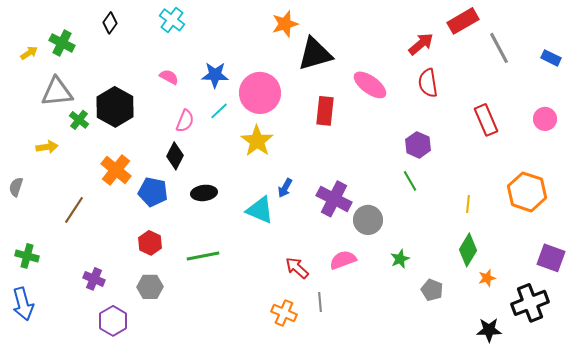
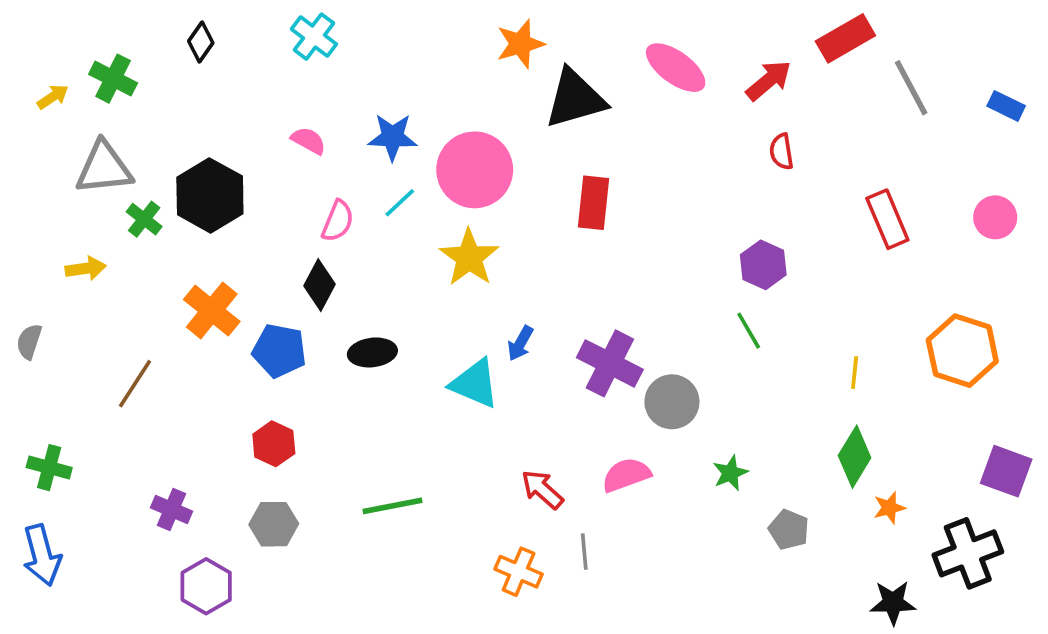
red semicircle: (428, 83) -> (782, 152), size x0.7
pink ellipse: (370, 85) -> (676, 68), moved
green line: (203, 256) -> (393, 506), moved

